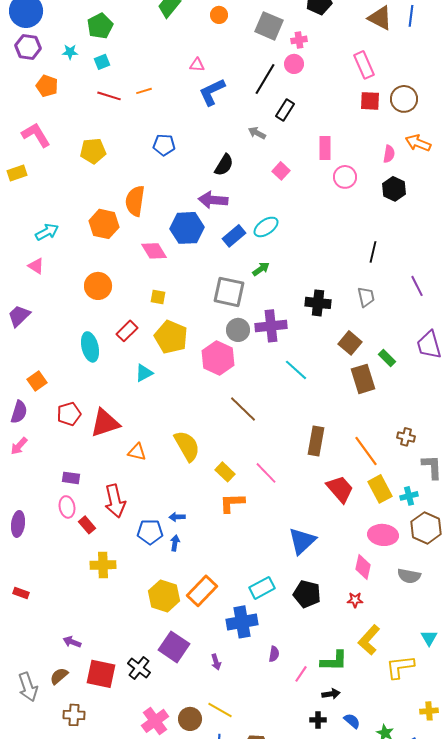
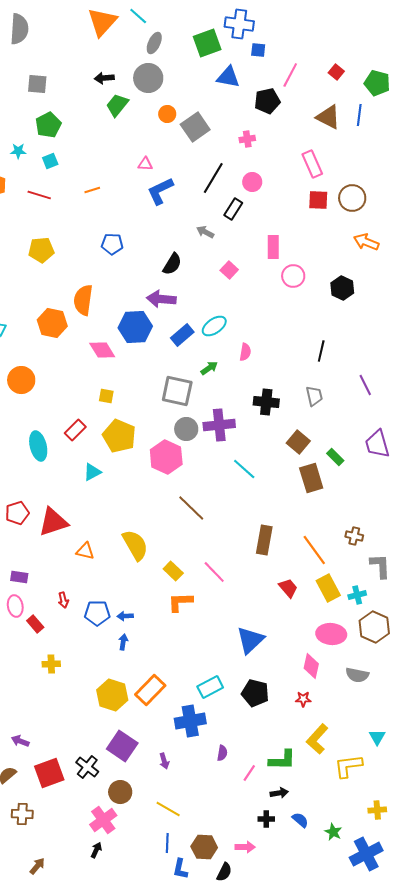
gray square: (269, 26) -> (195, 127), moved, turned 32
pink circle: (294, 64) -> (252, 182), moved
red line: (109, 96) -> (39, 195), moved
pink semicircle: (389, 154) -> (245, 352), moved
orange circle: (98, 286) -> (21, 380), moved
red trapezoid: (340, 489) -> (288, 588), size x0.7
red arrow: (115, 501) -> (63, 600), size x0.5
blue pentagon: (150, 532) -> (97, 613), moved
yellow cross: (103, 565) -> (51, 664), size x0.7
red square: (101, 674) -> (49, 773), turned -32
brown circle: (190, 719) -> (120, 792), moved

